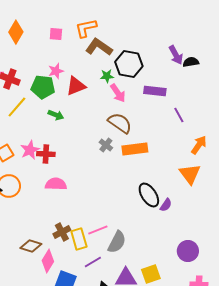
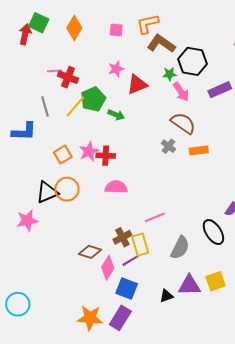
green pentagon: (43, 87) -> (93, 99), moved, turned -30
purple rectangle: (155, 91) -> (220, 90), turned -30
orange rectangle: (135, 149) -> (199, 150), size x0.7
black ellipse: (149, 195) -> (213, 232), moved
pink line: (98, 230) -> (155, 217), moved
purple line: (93, 262) -> (131, 260), moved

